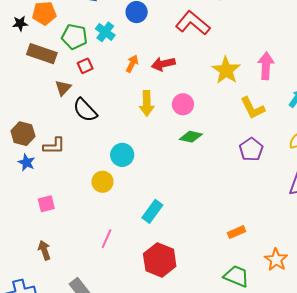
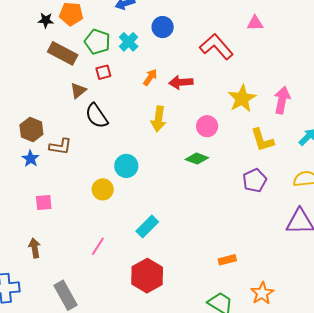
pink circle: (183, 104) -> (207, 126), moved

